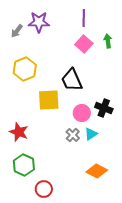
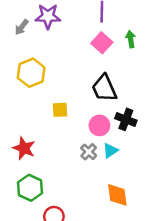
black trapezoid: (72, 80) -> (104, 88), moved
yellow square: (49, 100) -> (60, 110), size x0.6
orange diamond: (97, 171) -> (117, 195), turned 55

